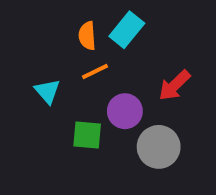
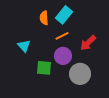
orange line: (95, 71) -> (62, 36), moved

